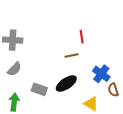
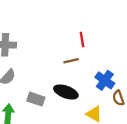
black ellipse: (66, 84) -> (66, 92), turned 55

